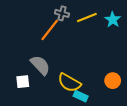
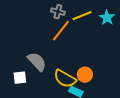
orange line: (50, 30) -> (61, 31), moved
orange circle: (113, 81) -> (85, 75), moved

